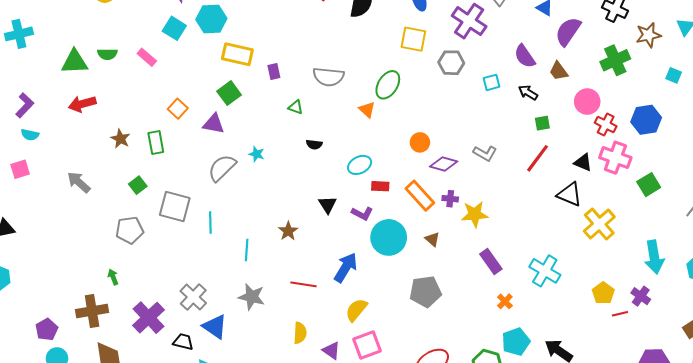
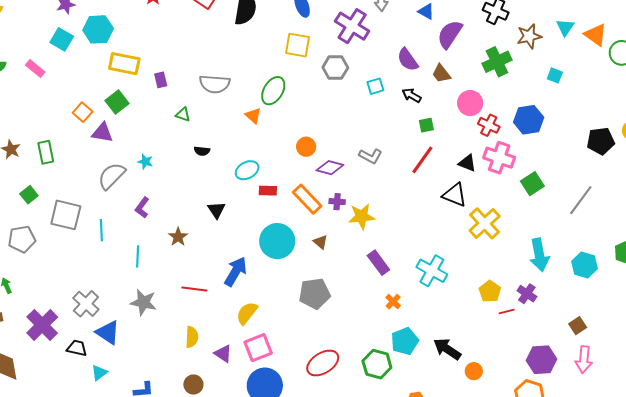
orange square: (178, 109) -> (83, 112), moved
purple L-shape: (362, 213) -> (142, 208), moved, turned 100

